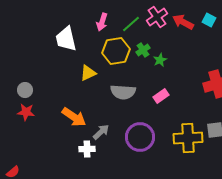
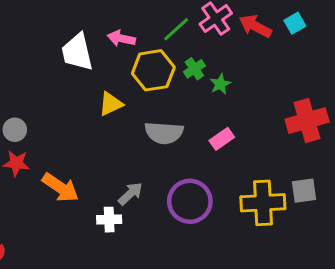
cyan square: (209, 20) -> (295, 23), turned 32
pink arrow: (102, 22) -> (121, 38), moved, turned 84
orange arrow: (74, 117) -> (60, 188), moved

